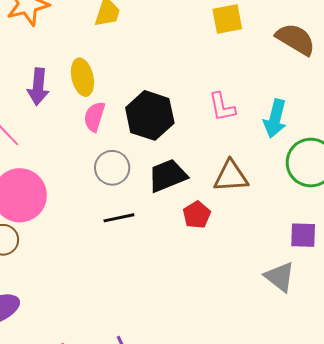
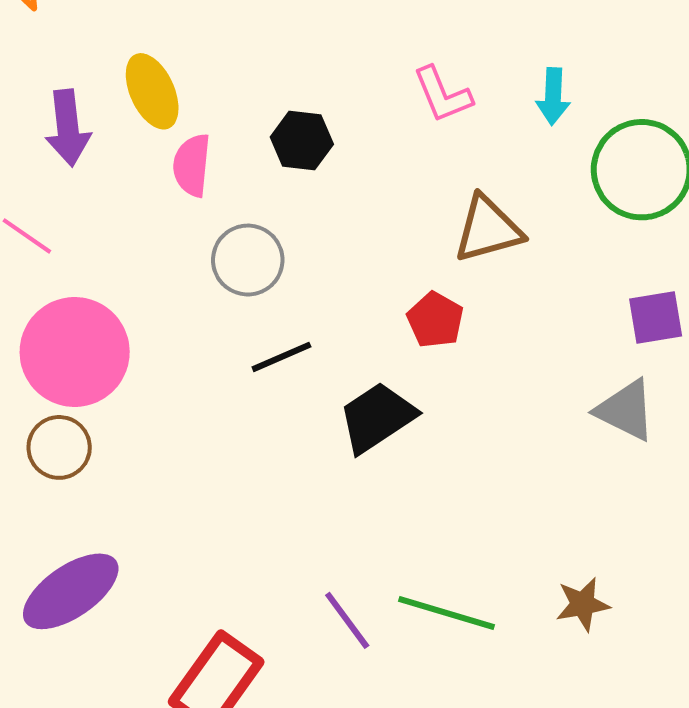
black hexagon: (150, 115) -> (302, 141), size x0.6
cyan arrow: (275, 119) -> (553, 96), size x0.7
black trapezoid: (168, 176) -> (377, 417), moved

